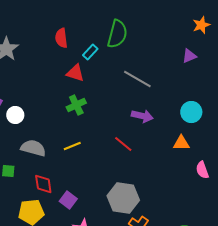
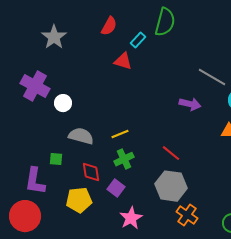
red semicircle: (61, 38) -> (109, 26), turned -144
gray line: (137, 79) -> (212, 77), moved
green cross: (76, 105) -> (124, 159), moved
red line: (123, 144) -> (171, 153), moved

